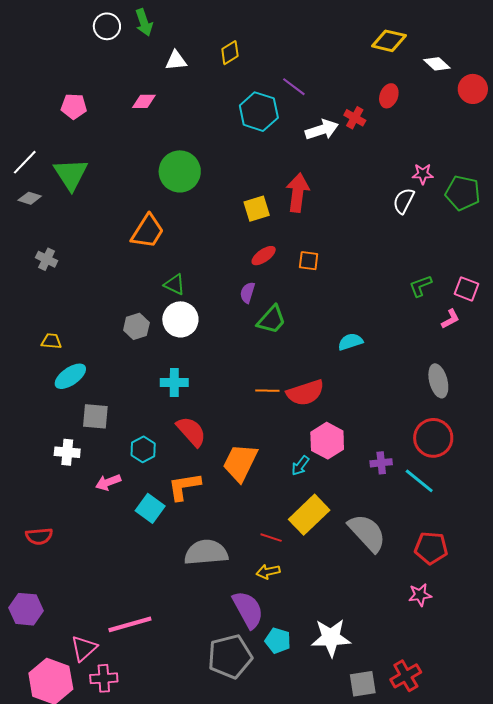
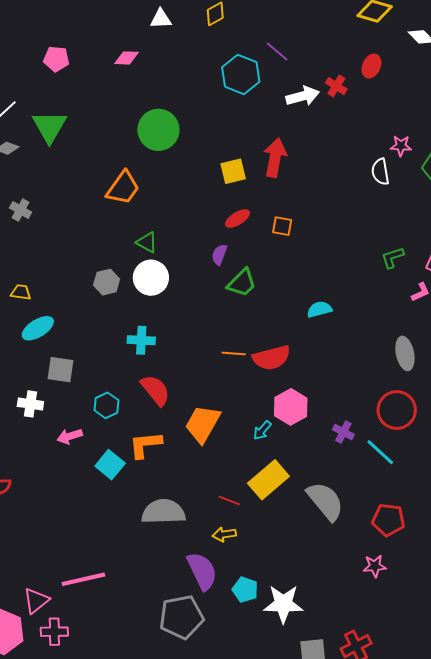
white semicircle: (404, 201) -> (380, 172), turned -40
purple cross: (381, 463) -> (343, 432), turned 30
cyan pentagon: (278, 641) -> (245, 590), moved

